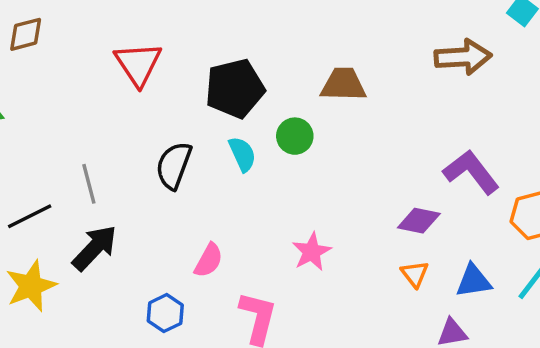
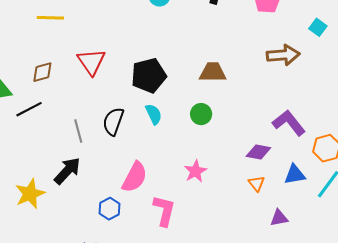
brown diamond: (26, 34) -> (42, 72), moved
green circle: (295, 136) -> (201, 114), moved
gray line: (89, 184) -> (78, 131), moved
black line: (30, 216) -> (29, 109), moved
pink semicircle: (209, 260) -> (135, 177), size x1.5
blue triangle: (474, 281) -> (295, 175), moved

